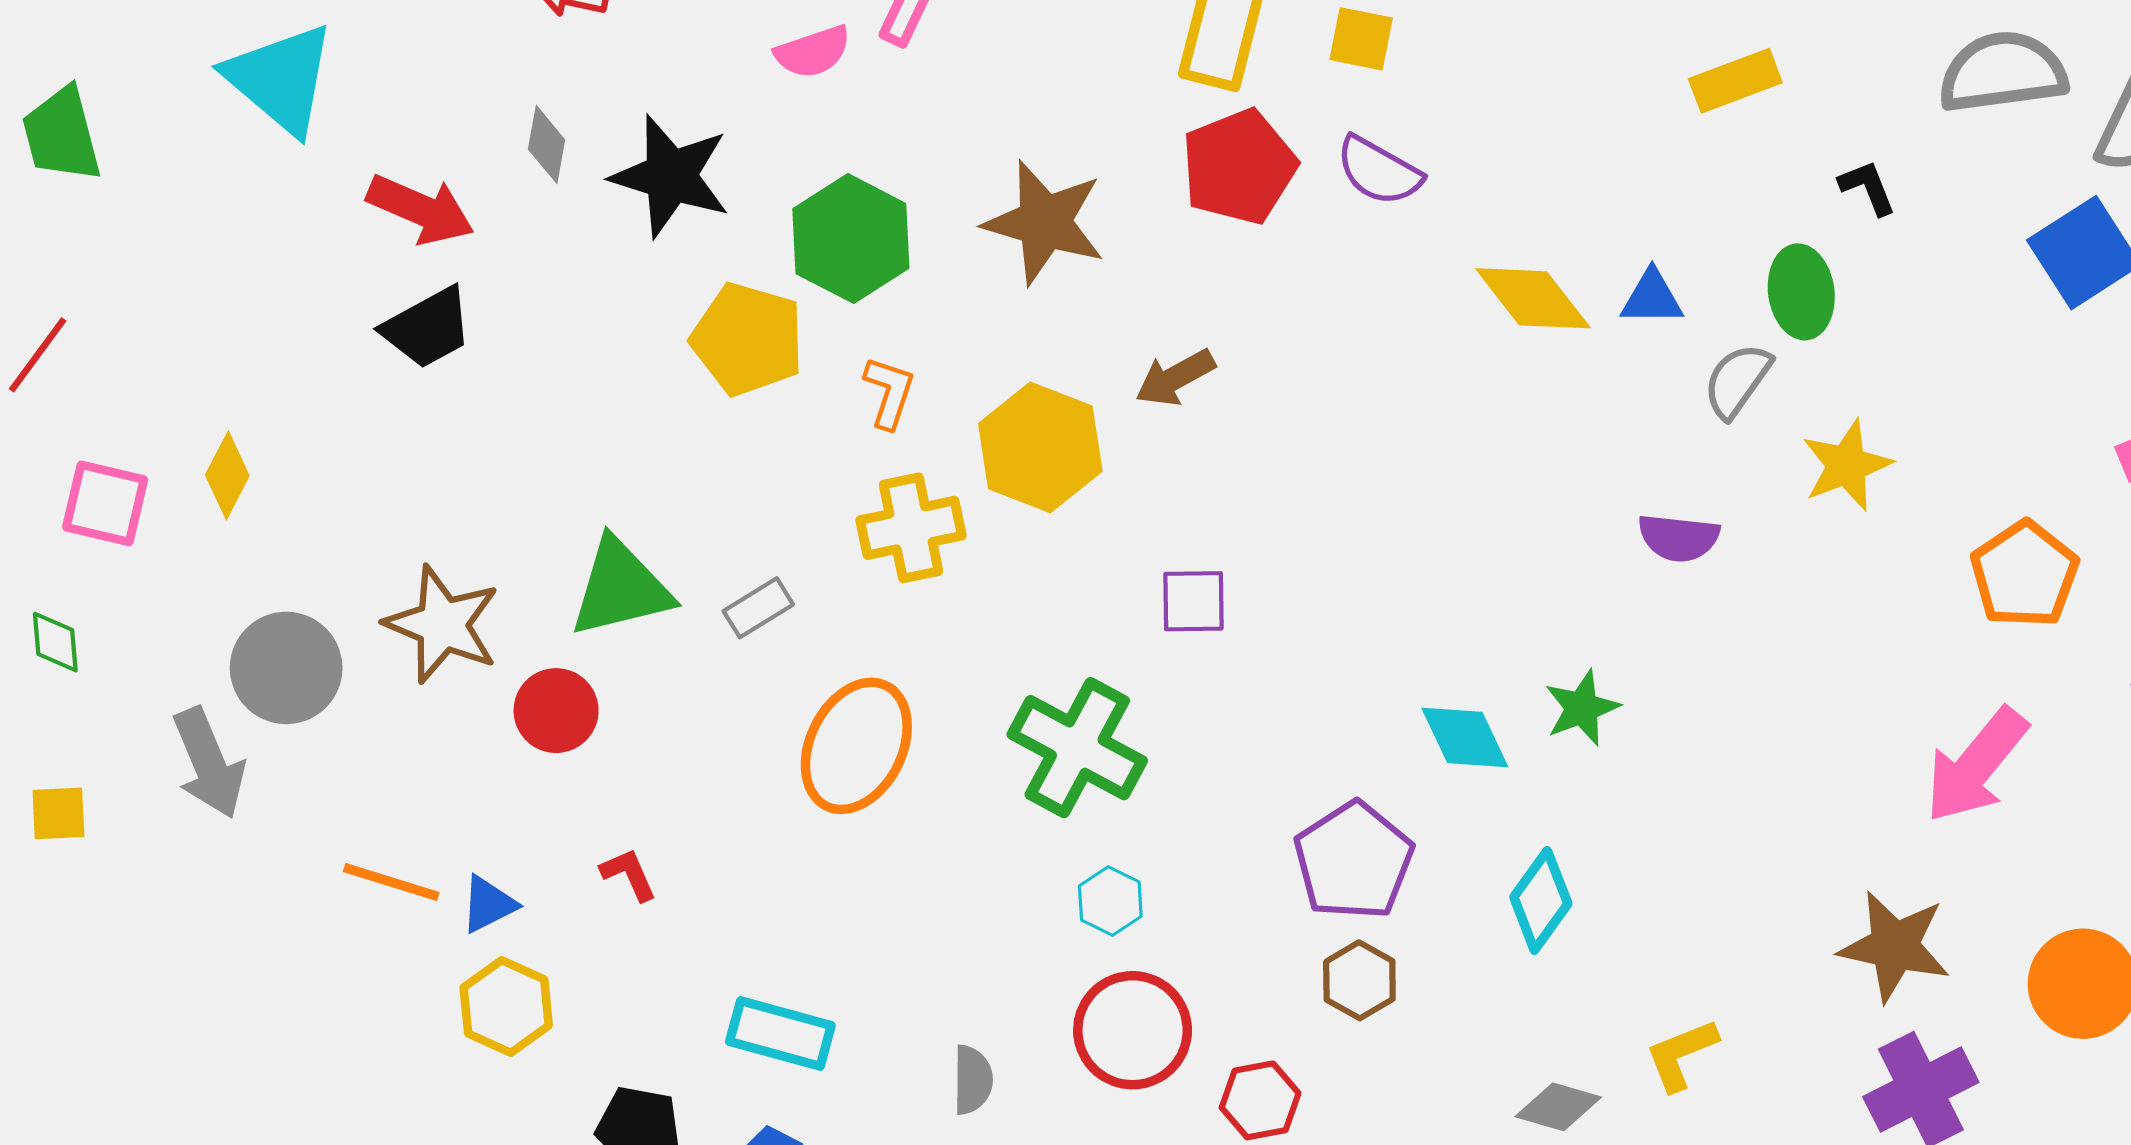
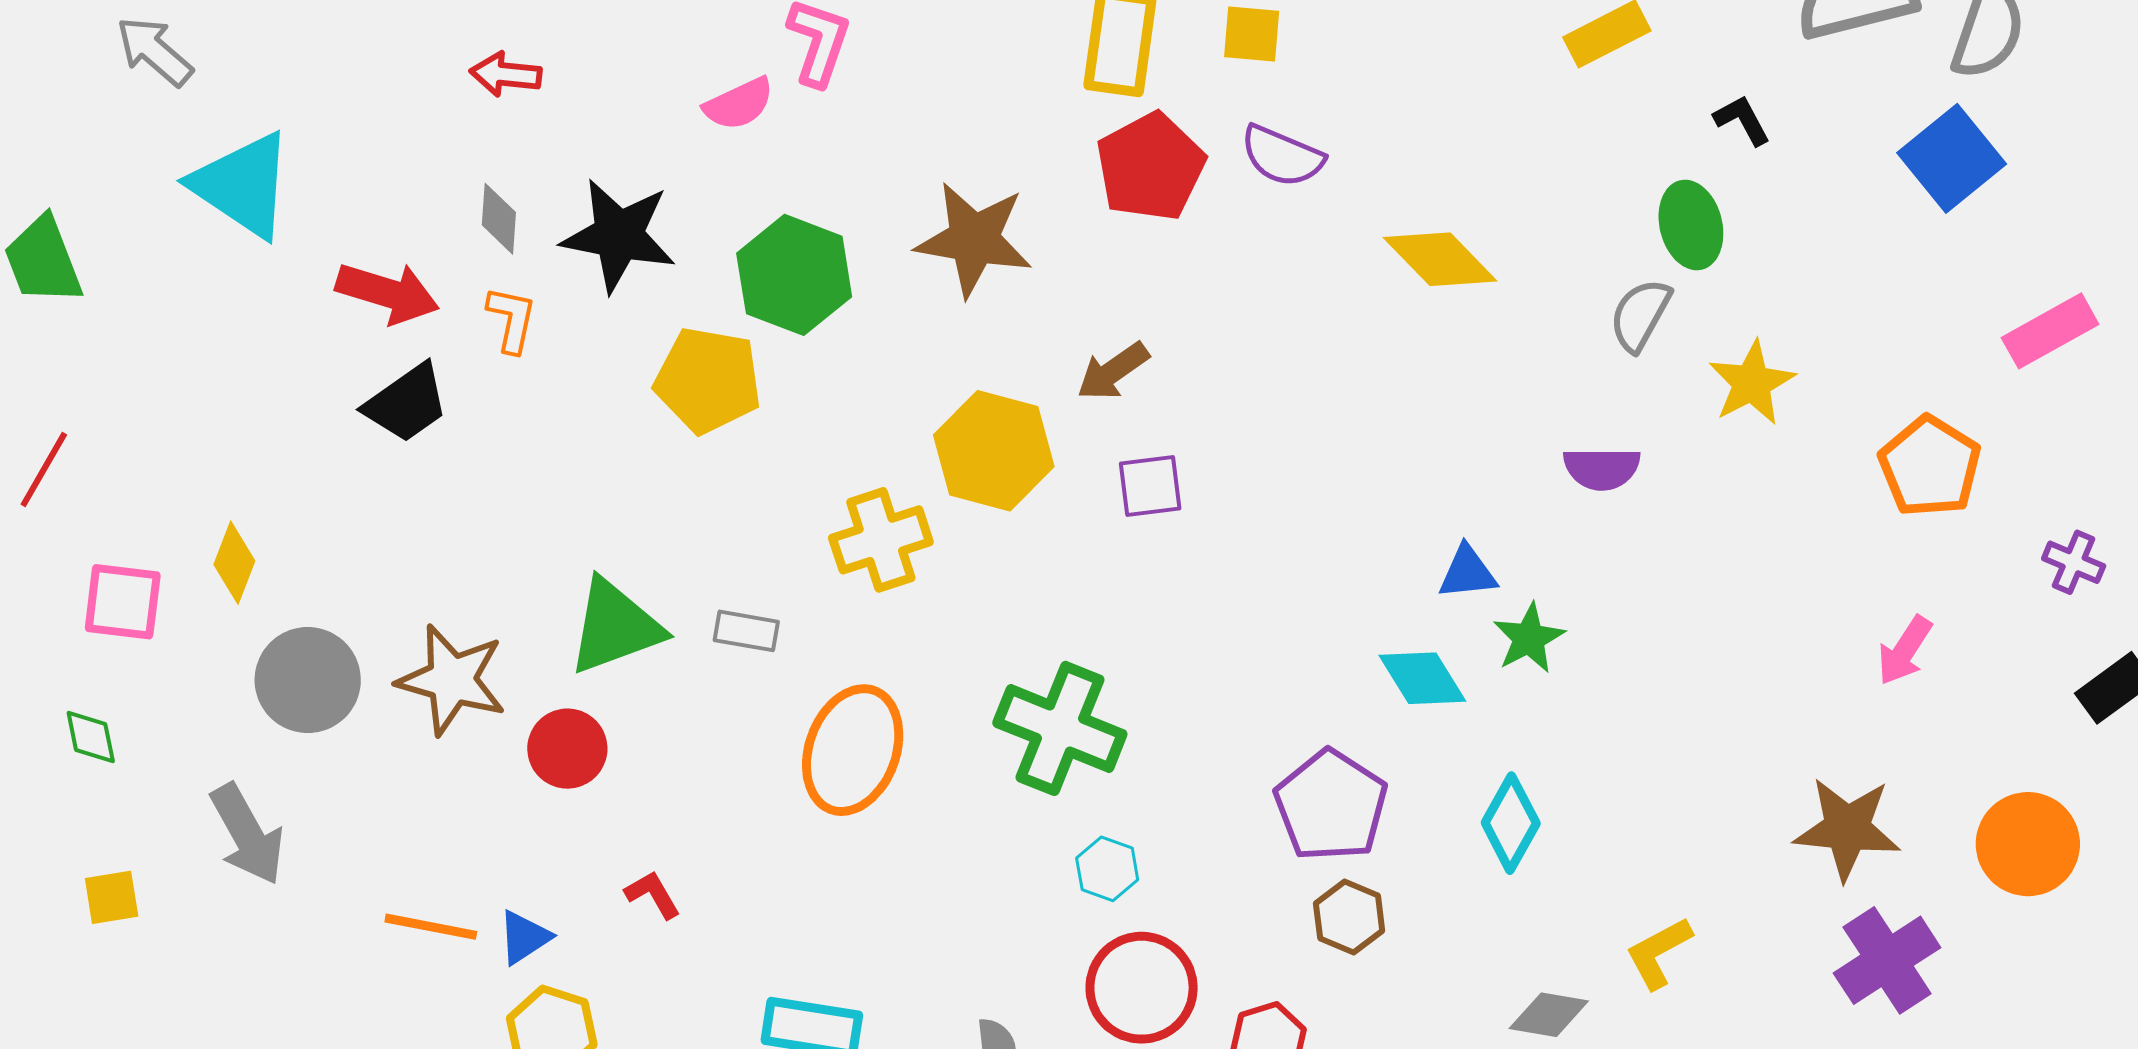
blue triangle: (1652, 298) -> (1468, 572), moved
orange L-shape: (889, 392) -> (512, 319), moved
purple square: (1193, 601) -> (1150, 486), moved
gray rectangle: (758, 608) -> (746, 631), turned 48
gray circle: (286, 668) -> (308, 680), moved
pink arrow: (1976, 765) -> (1905, 650), size x0.6

